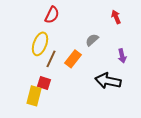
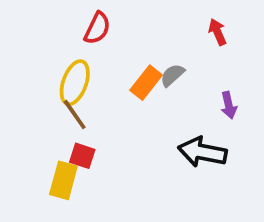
brown line: (51, 59) -> (75, 115), moved, turned -60
orange rectangle: (73, 59) -> (146, 83), moved

